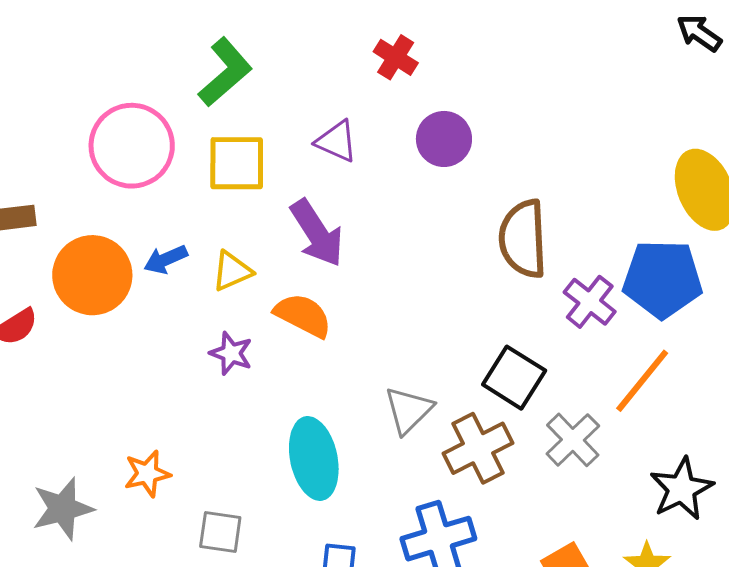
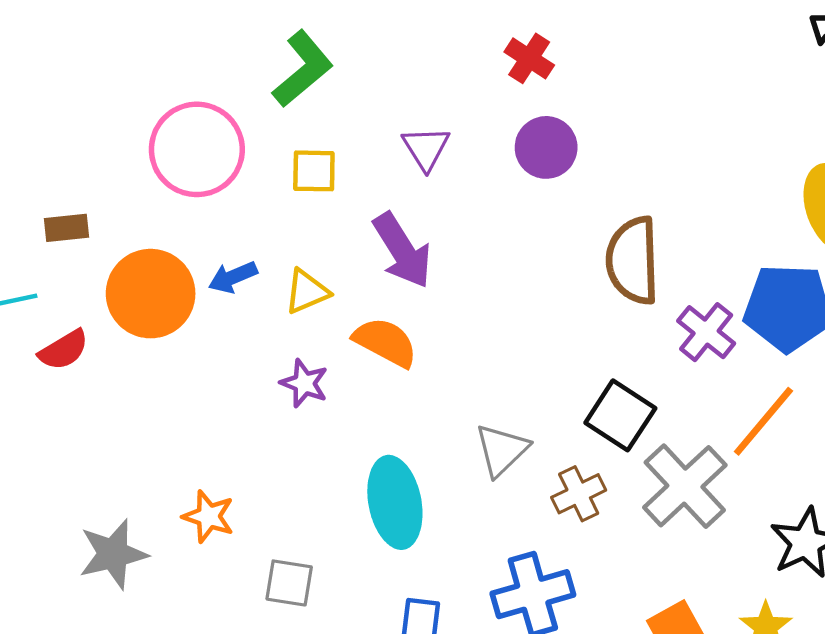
red cross: (396, 57) -> (529, 58), moved
purple triangle: (337, 141) -> (426, 148), turned 33
yellow square: (237, 163) -> (314, 171), size x0.7
gray cross: (573, 440) -> (685, 486), size x1.4
brown cross: (478, 448) -> (579, 494), size x0.7
orange star: (147, 474) -> (209, 516), turned 30

